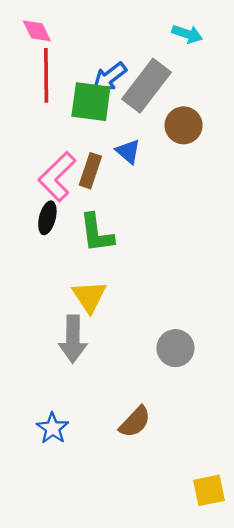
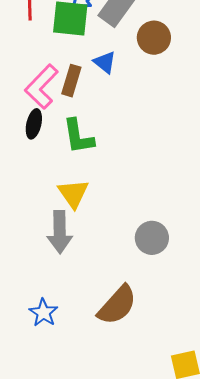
brown semicircle: (135, 422) -> (117, 305), size x1.4

